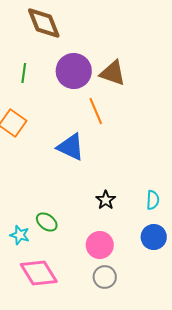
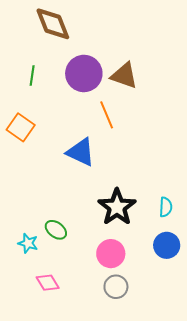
black star: (106, 200) -> (117, 207), size x1.8
pink diamond: (39, 273) -> (48, 283), size x0.6

